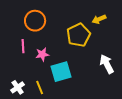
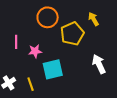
yellow arrow: (99, 19) -> (93, 19), turned 80
orange circle: (35, 21) -> (48, 17), moved

